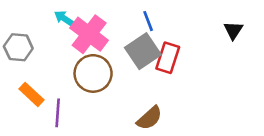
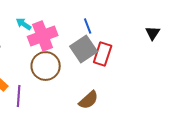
pink cross: (89, 34) -> (43, 36), turned 32

